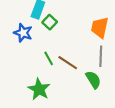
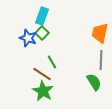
green square: (50, 22) -> (42, 33), moved
brown line: (68, 63) -> (42, 74), moved

